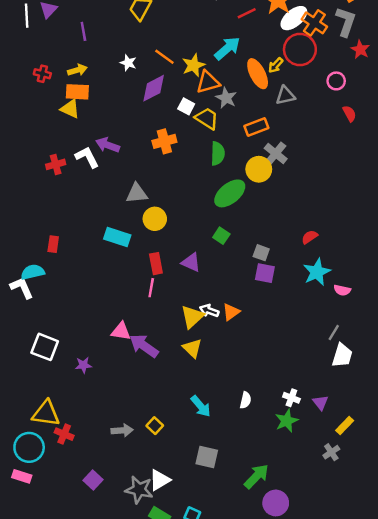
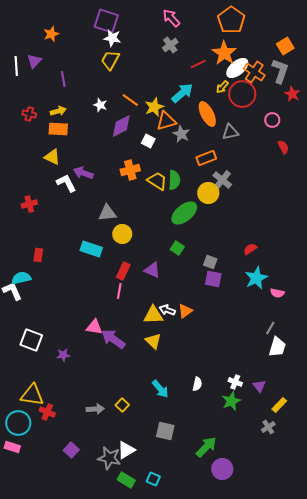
yellow arrow: (276, 65) -> (222, 87), moved
yellow triangle: (70, 109) -> (52, 157), moved
yellow trapezoid: (207, 118) -> (157, 181), moved
red cross: (56, 164) -> (29, 204), moved
red rectangle: (156, 264) -> (123, 271), turned 36
yellow triangle: (192, 317) -> (153, 315), turned 40

